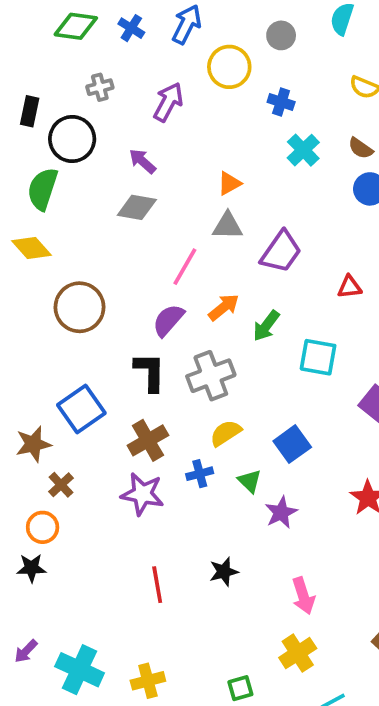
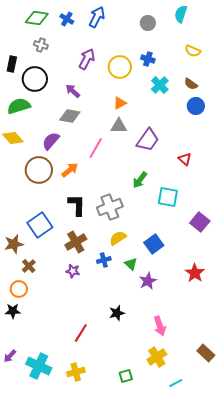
yellow circle: (229, 67) -> (120, 67), moved
gray cross: (100, 87) -> (41, 45), moved, turned 32
green semicircle: (43, 189) -> (19, 106), turned 55
red triangle: (349, 287) -> (185, 159), turned 48
orange arrow: (224, 307) -> (70, 170), moved
purple semicircle: (168, 320) -> (51, 141), moved
purple star: (142, 494) -> (73, 271), size x0.6
red line: (157, 585) -> (81, 333), moved, turned 42

